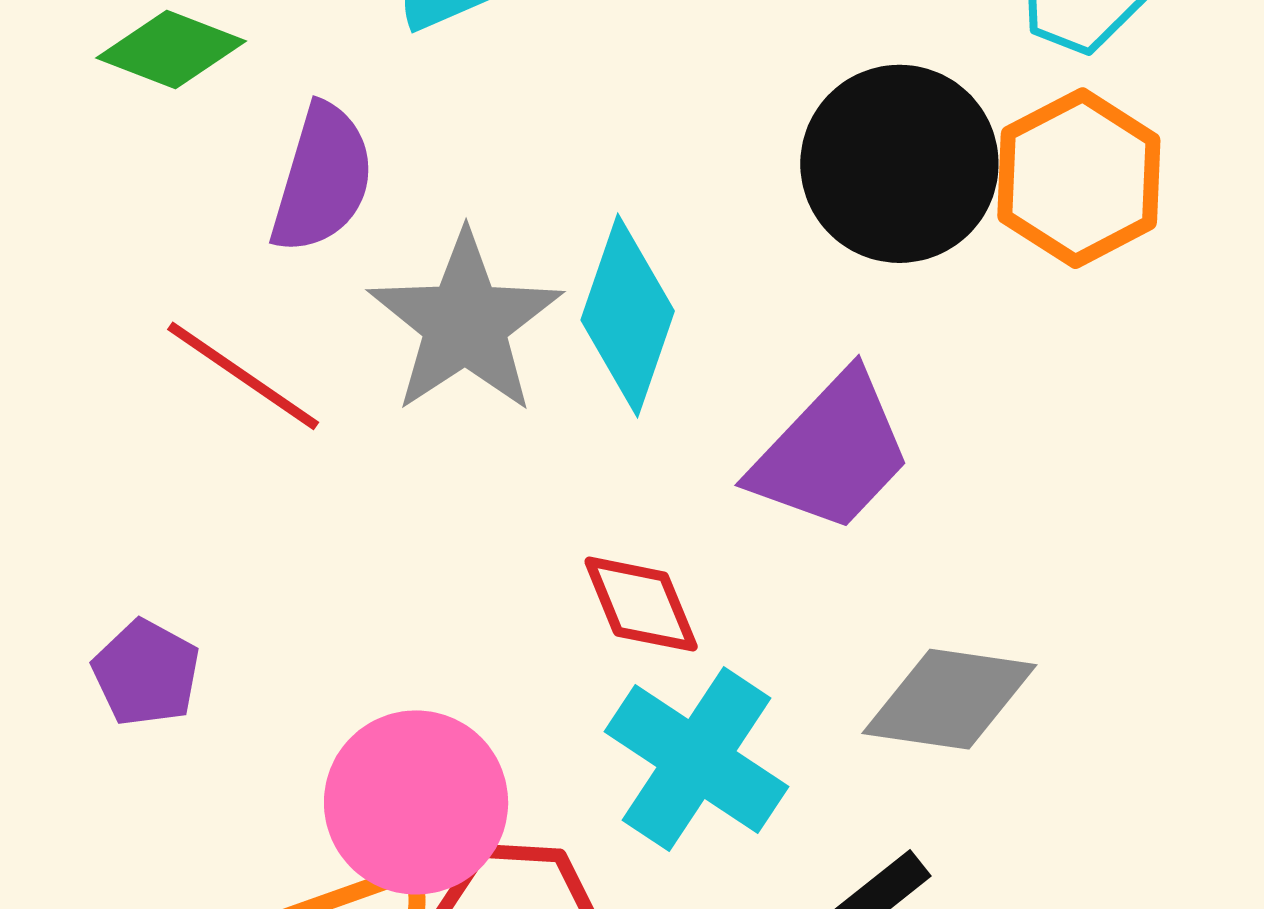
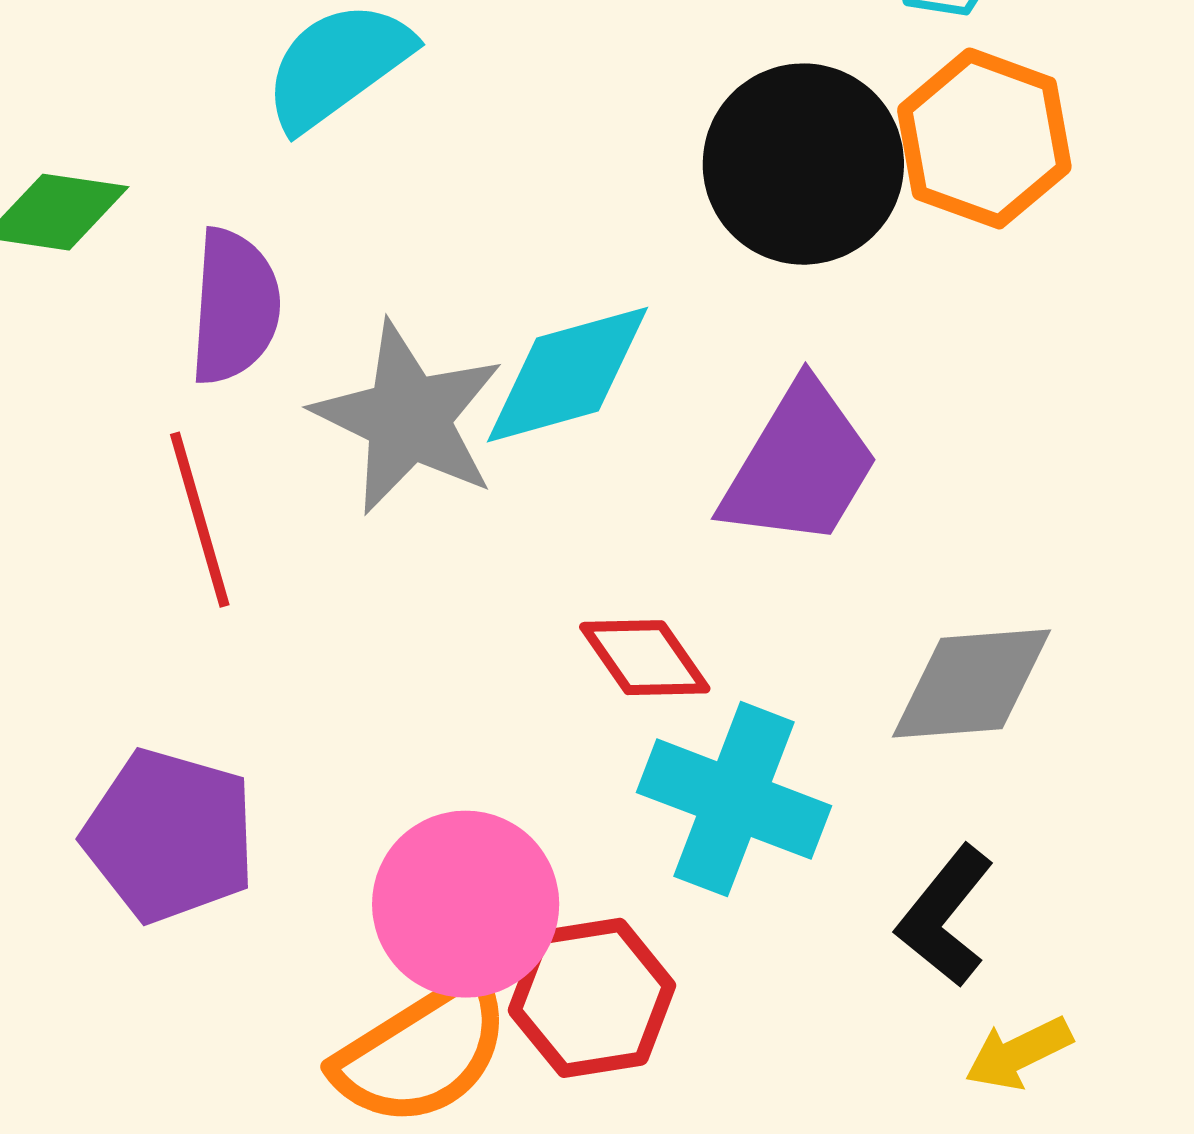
cyan diamond: (628, 315) -> (568, 375), turned 68
red line: (243, 376) -> (200, 520), turned 52
purple pentagon: (146, 673) -> (169, 836), size x1.6

